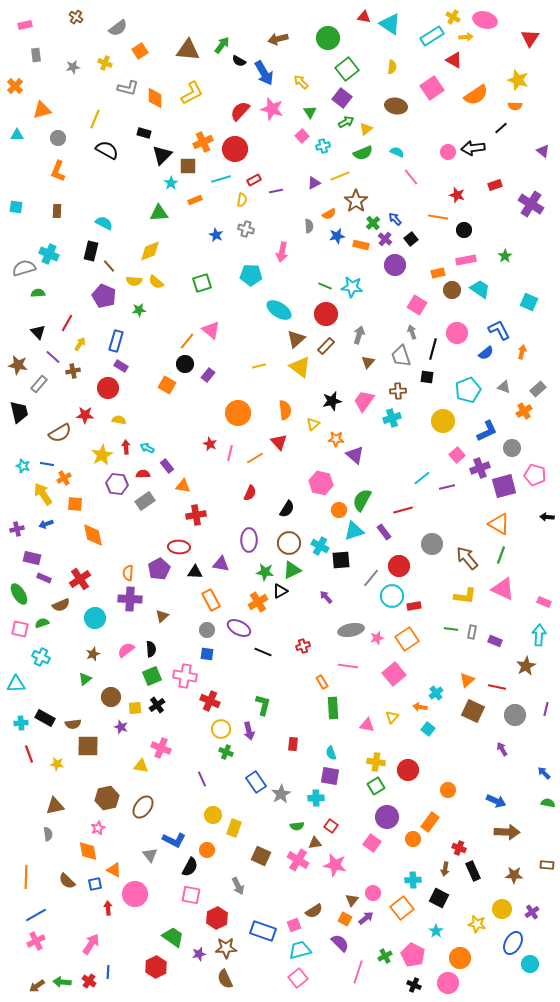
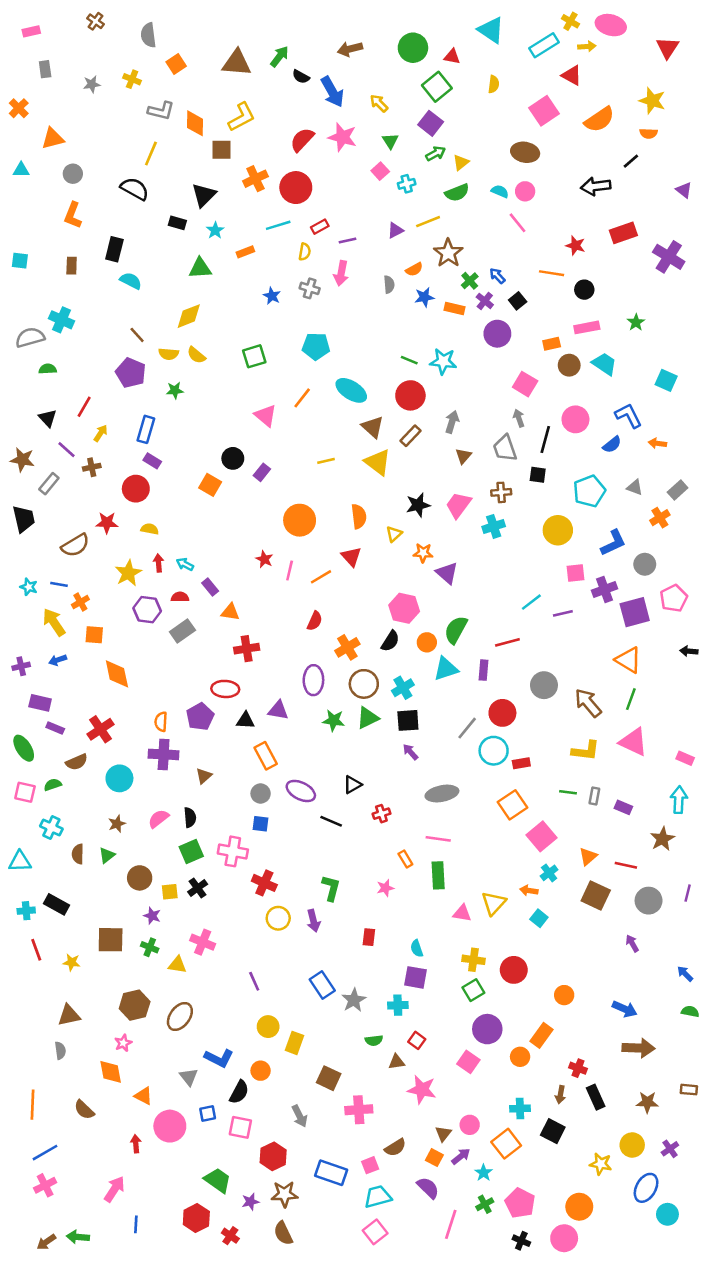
red triangle: (364, 17) -> (452, 57), moved
gray semicircle: (118, 28) -> (148, 35), turned 120
brown ellipse: (396, 106) -> (525, 152), moved
yellow line: (95, 119) -> (151, 154), moved
black rectangle: (144, 133) -> (177, 223), moved
pink circle: (448, 152) -> (525, 191), moved
brown square: (188, 166) -> (221, 150), moved
red rectangle: (495, 185) -> (623, 233), size x1.5
black rectangle: (91, 251) -> (114, 249), moved
pink arrow: (282, 252) -> (341, 273), moved
brown triangle: (296, 339) -> (373, 427), turned -36
orange line: (187, 341) -> (302, 398), moved
orange arrow: (522, 352) -> (657, 443), turned -96
pink square: (457, 455) -> (575, 573), turned 35
pink pentagon: (535, 475) -> (674, 598), turned 30
black semicircle: (287, 509) -> (390, 641), moved
purple rectangle: (384, 532) -> (484, 670), turned 42
cyan cross: (320, 546) -> (403, 688), turned 30
black square: (341, 560) -> (408, 720), moved
black triangle: (280, 591) -> (352, 785), moved
orange cross: (258, 602) -> (347, 647), moved
pink star: (377, 638) -> (385, 888), moved
pink square: (394, 674) -> (541, 836), moved
green rectangle: (333, 708) -> (438, 875), moved
yellow triangle: (392, 717) -> (494, 903), size x1.5
brown semicircle: (73, 724) -> (78, 854), moved, turned 98
green cross: (226, 752) -> (150, 947), moved
pink cross: (298, 860) -> (359, 1110), moved, turned -35
blue square: (95, 884) -> (208, 1114), moved
cyan star: (436, 931) -> (484, 1173), moved
red cross: (89, 981) -> (230, 1236), moved

